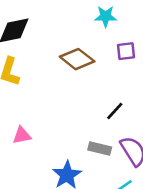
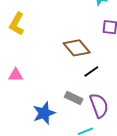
brown diamond: (77, 59) -> (77, 48), moved

